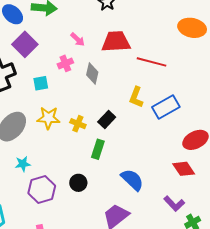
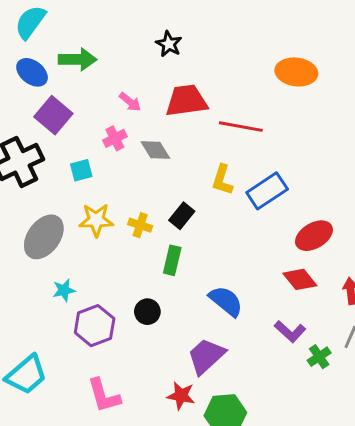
gray diamond: (92, 73) -> (155, 150), turned -40

